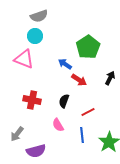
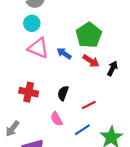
pink triangle: (24, 59) -> (38, 48), moved
red arrow: (79, 80) -> (91, 61), moved
blue line: (82, 135) -> (82, 130), turned 63

